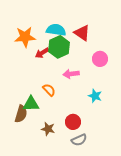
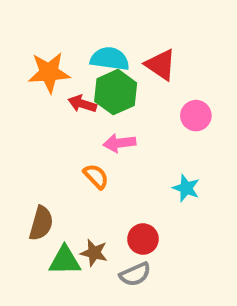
red arrow: (42, 53) -> (82, 104), turned 48
pink arrow: (71, 74) -> (119, 143), moved
green triangle: (31, 104) -> (65, 261), moved
gray semicircle: (79, 140) -> (135, 274), moved

